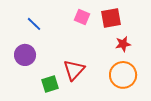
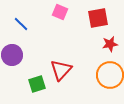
pink square: (82, 17) -> (60, 12), moved

